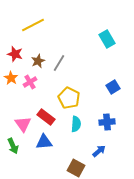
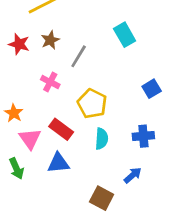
cyan rectangle: (107, 39) -> (125, 35), moved
brown star: (38, 61) -> (50, 40), moved
orange star: (11, 78) -> (14, 113), moved
pink cross: (30, 82) -> (50, 82), moved, turned -32

